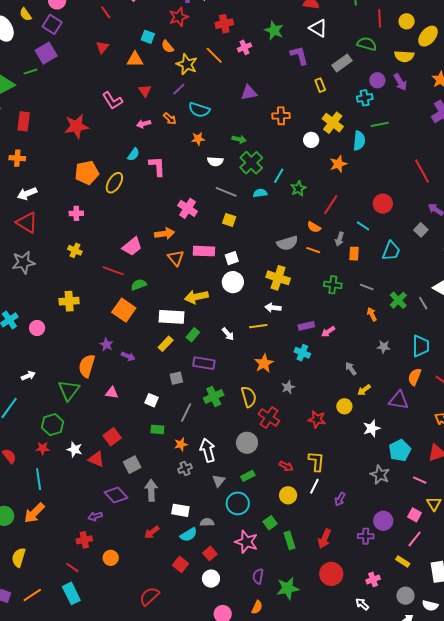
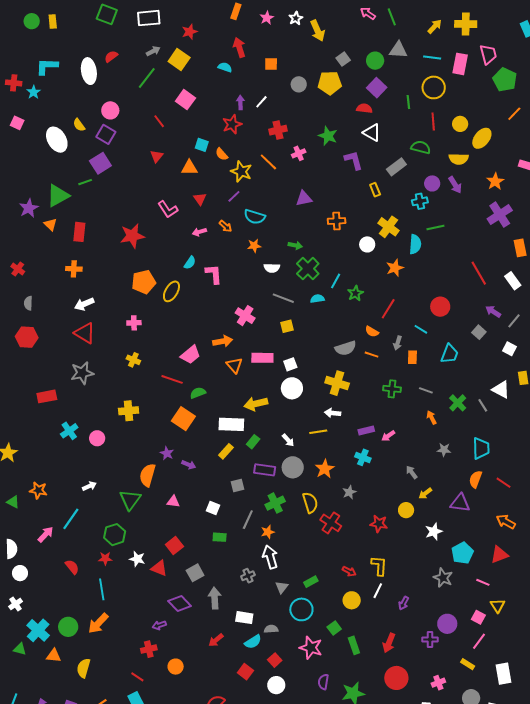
yellow square: (229, 220) -> (287, 326), turned -32
gray circle: (247, 443) -> (293, 467), moved
orange star: (181, 444) -> (268, 532), moved

